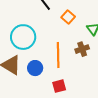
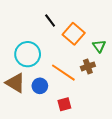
orange square: (68, 17) -> (74, 34), size x1.5
orange line: (58, 55) -> (63, 73), turned -55

